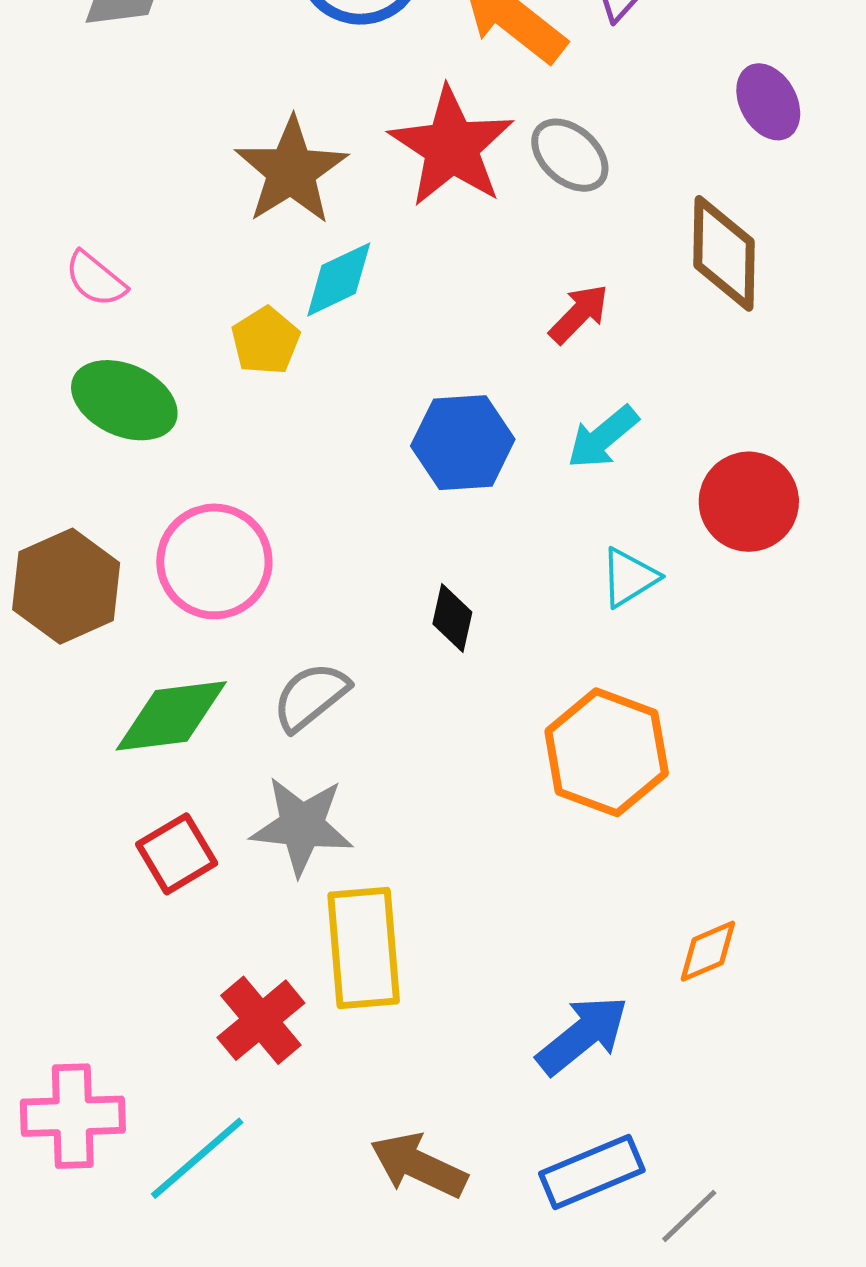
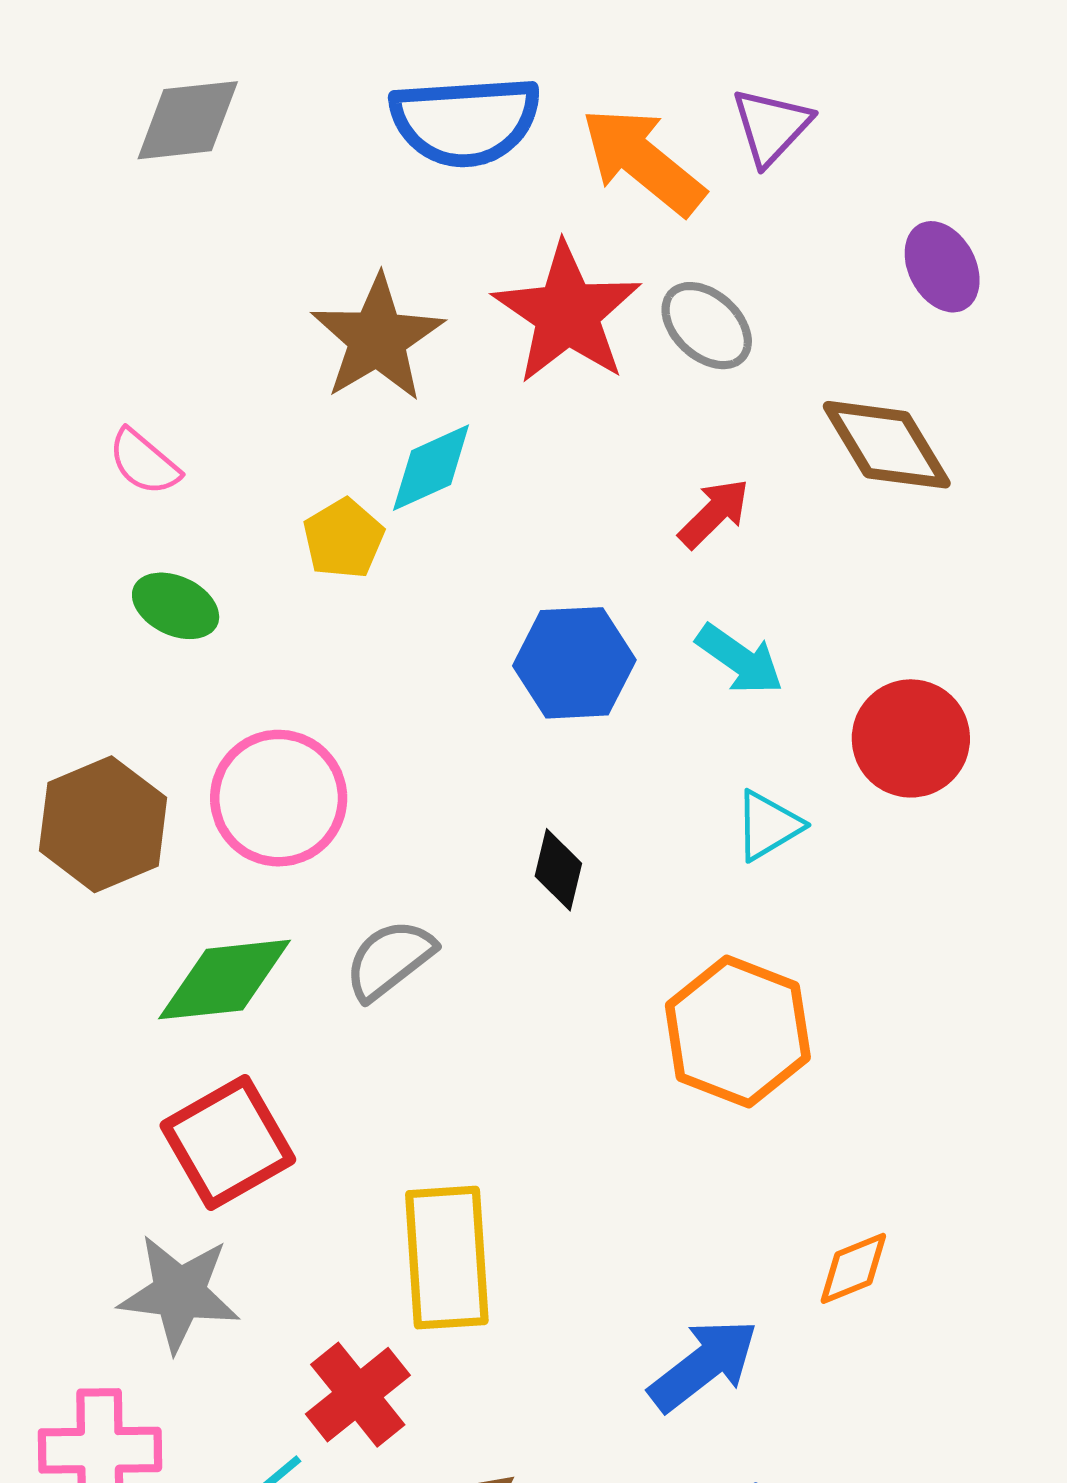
brown diamond: (724, 253) -> (887, 445), turned -33
green ellipse: (124, 400) -> (176, 606), size x0.7
cyan arrow: (603, 437) -> (740, 659), turned -106
gray star: (302, 826) -> (179, 1293), moved
red square: (177, 854) -> (228, 1143), size x1.4
red cross: (261, 1020) -> (358, 1395), moved

